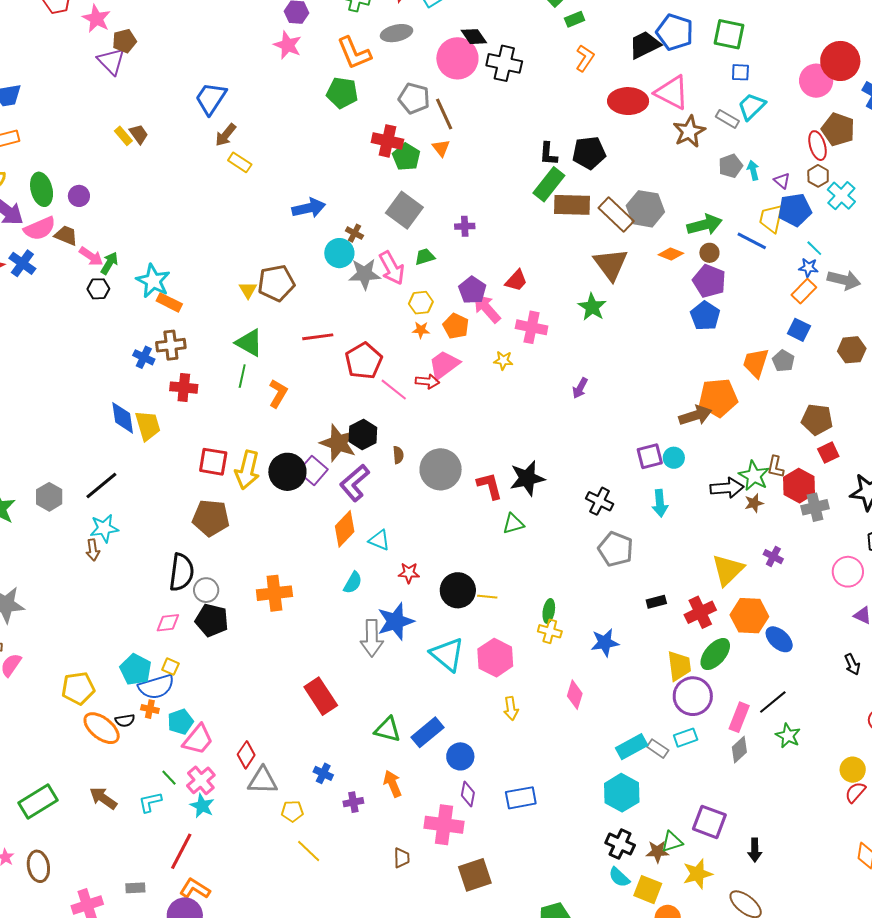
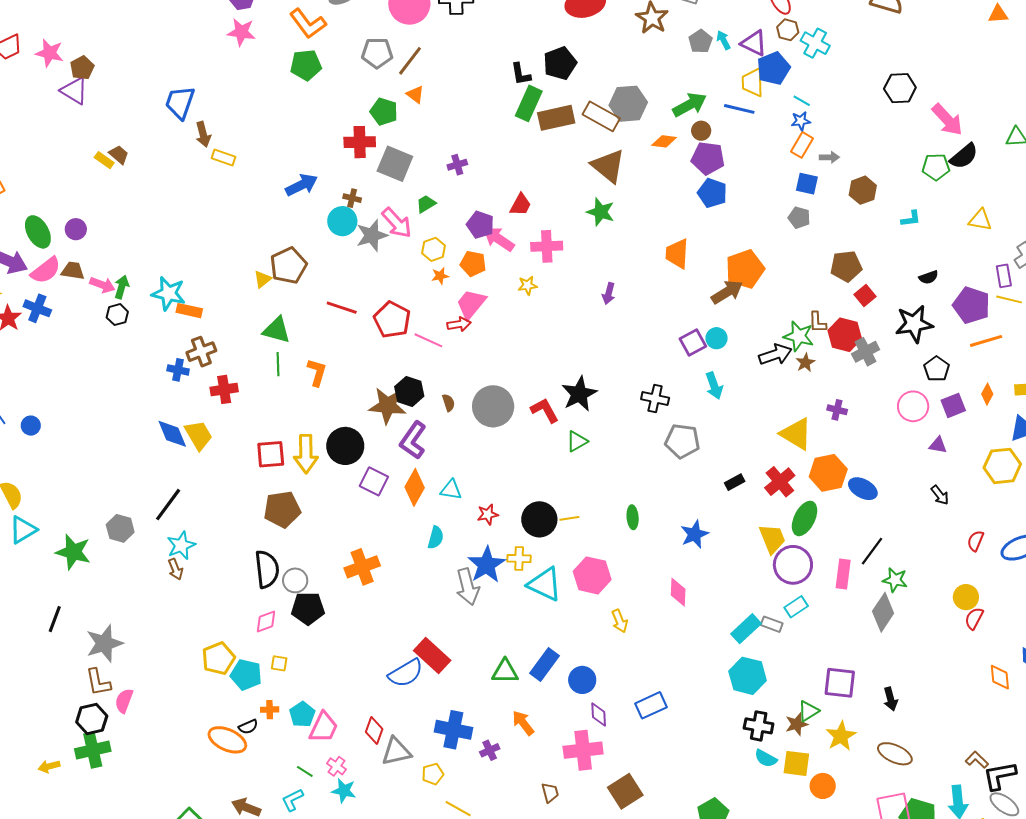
brown line: (444, 114) -> (410, 61), turned 76
brown arrow: (226, 135) -> (203, 134), turned -40
red cross: (387, 141) -> (360, 142), moved
purple triangle: (782, 181) -> (754, 43), size x1.6
gray arrow: (844, 280) -> (829, 157), moved, size x0.6
yellow triangle: (248, 290) -> (263, 279), turned 36
red line: (318, 337) -> (342, 308), turned 40
orange trapezoid: (756, 363) -> (677, 254), moved
purple square: (313, 471) -> (374, 481), moved
yellow triangle: (728, 570) -> (796, 434), turned -30
yellow cross: (550, 631) -> (519, 559), moved
blue semicircle: (156, 687) -> (406, 673), moved
yellow pentagon: (78, 688) -> (218, 658), moved
gray diamond: (739, 750) -> (883, 612), moved, size x1.4
blue cross: (323, 773) -> (453, 730), size x1.8
pink cross: (201, 780) -> (336, 766), size x0.7

